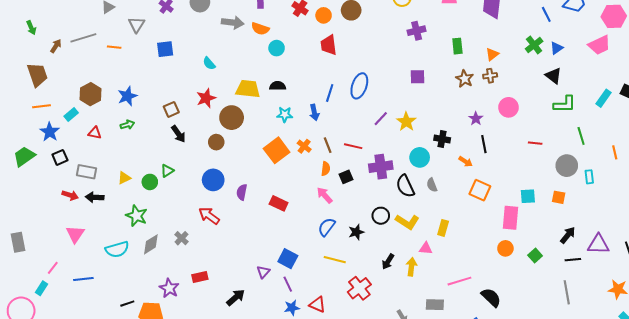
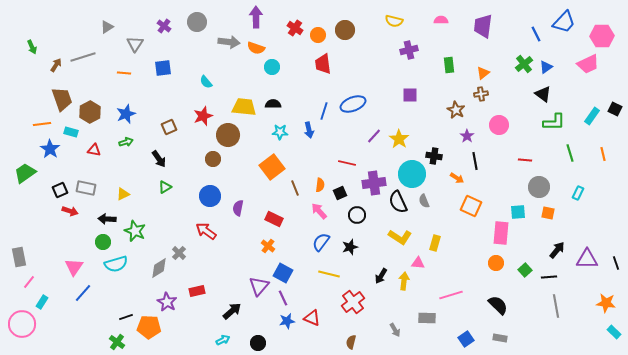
orange line: (114, 47) -> (124, 73), moved
brown trapezoid: (37, 75) -> (62, 99), moved
brown star: (465, 79) -> (456, 110), moved
blue ellipse: (359, 86) -> (353, 104), turned 50
cyan rectangle: (71, 115) -> (71, 132), turned 56
black arrow: (178, 134) -> (159, 159), moved
brown line: (328, 145) -> (295, 188), moved
orange cross: (304, 146) -> (268, 246), moved
orange line: (615, 152) -> (603, 154), moved
black square: (60, 157) -> (60, 190), moved
cyan circle: (420, 157) -> (412, 174), size x1.4
gray circle: (567, 166) -> (539, 187), moved
cyan rectangle: (589, 177) -> (578, 193), turned 32
green circle: (150, 182) -> (103, 242), moved
black arrow: (95, 197) -> (107, 219), moved
black circle: (381, 216) -> (357, 215), moved
pink triangle: (75, 234) -> (74, 267), moved
gray diamond: (151, 244) -> (159, 268), moved
black line: (573, 260) -> (549, 277), moved
pink line: (53, 268) -> (29, 282), moved
purple triangle: (263, 272) -> (259, 286), size x1.5
blue line: (83, 279) -> (83, 293), turned -42
black semicircle: (491, 297) -> (498, 305), moved

